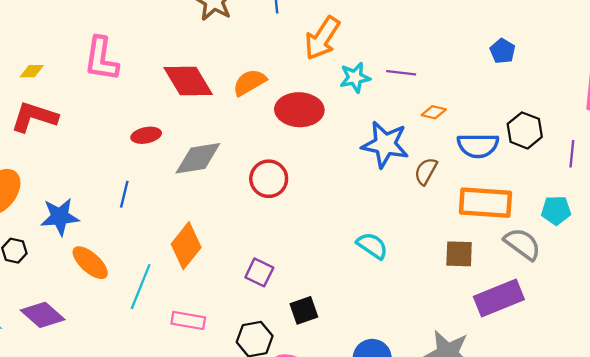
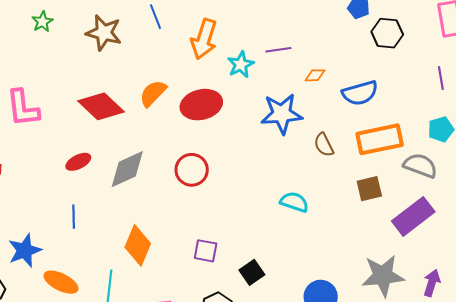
black hexagon: (525, 130) -> (387, 33), moved
brown semicircle: (426, 171) -> (324, 145), moved, turned -40

